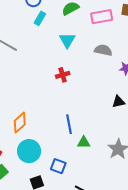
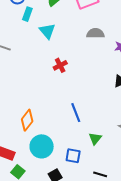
cyan triangle: (67, 40) -> (47, 31), moved
green triangle: (84, 142) -> (95, 139), moved, turned -40

